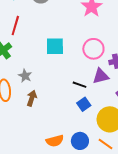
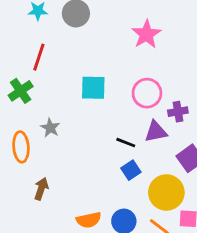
brown arrow: (32, 98) -> (41, 189), moved

